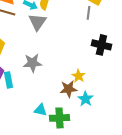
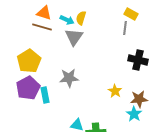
brown star: (68, 89) -> (139, 99), moved
cyan star: (85, 99) -> (134, 114), moved

